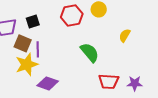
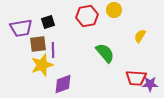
brown square: (23, 43) -> (38, 44), turned -30
red trapezoid: (109, 81) -> (136, 78), moved
purple diamond: (48, 83) -> (63, 84), turned -40

